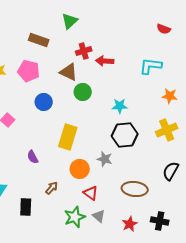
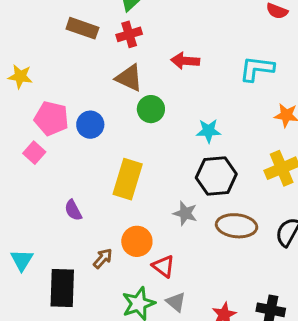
red cross: (84, 51) -> (129, 34), moved
pink pentagon: (29, 71) -> (51, 118), moved
orange circle: (80, 169) -> (137, 241), moved
brown ellipse: (135, 189) -> (237, 226), moved
black rectangle: (26, 207) -> (62, 288), size x1.4

